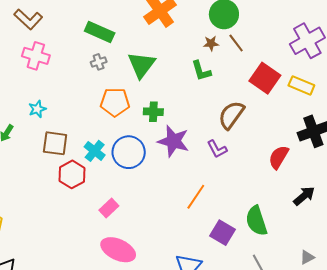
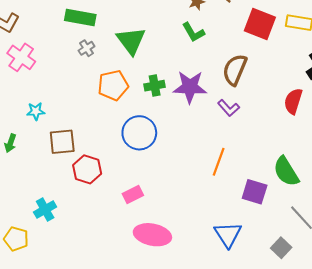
pink cross: (36, 56) -> (21, 57), turned 32
cyan star: (37, 109) -> (36, 111), turned 30
purple star: (173, 141) -> (190, 87), moved
cyan cross: (95, 151) -> (45, 209), moved, turned 35
pink rectangle: (109, 208) -> (133, 194), turned 30

